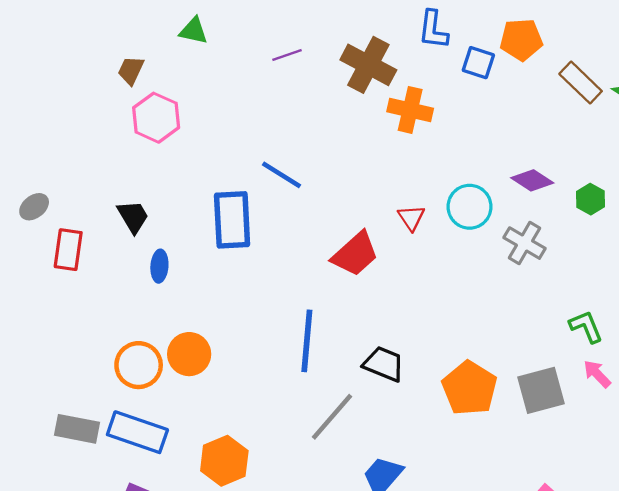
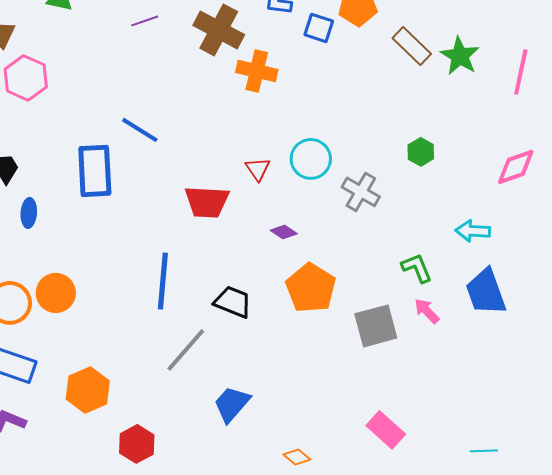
purple diamond: (532, 180) -> (284, 232), moved, size x0.7
red trapezoid: (355, 254) -> (207, 202), turned 45
orange pentagon: (470, 388) -> (311, 288), moved

